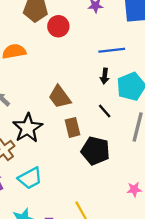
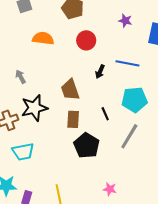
red circle: (58, 26) -> (86, 40), moved
black arrow: (105, 76) -> (100, 72), moved

